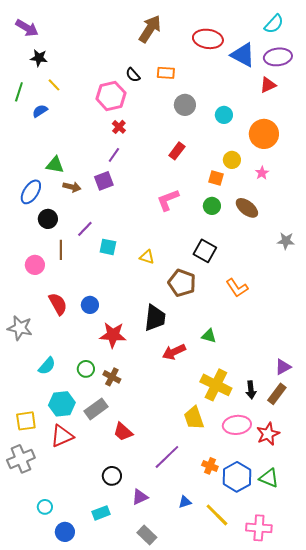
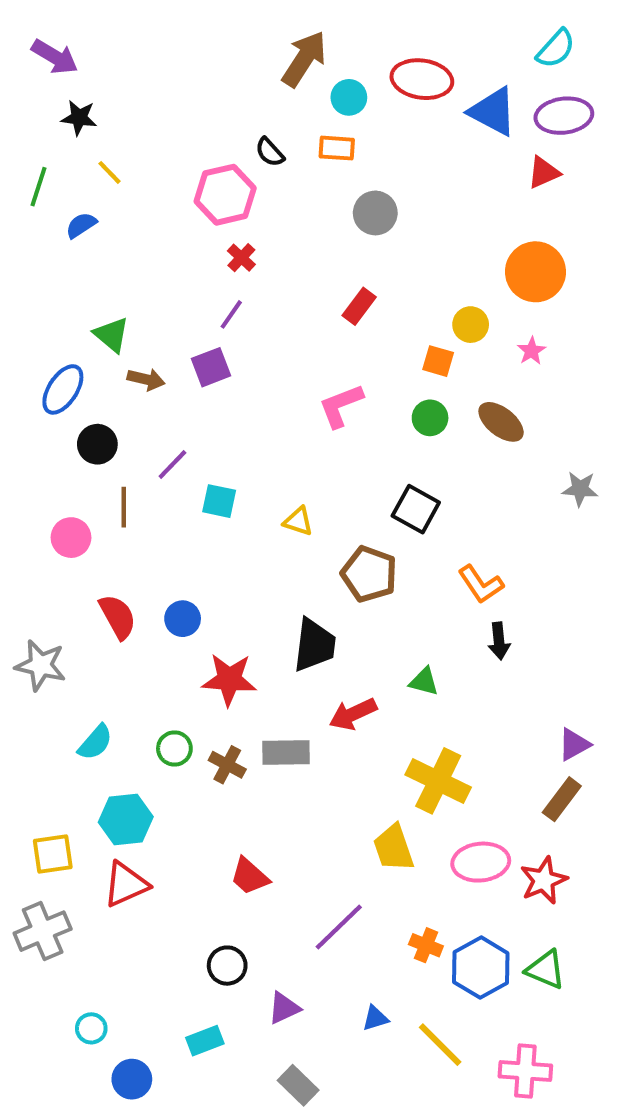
cyan circle: (224, 115) -> (349, 97), moved
green triangle: (55, 165) -> (112, 335), turned 30
black arrow: (251, 390) -> (499, 641), moved
gray rectangle: (96, 409) -> (286, 753), moved, turned 35

